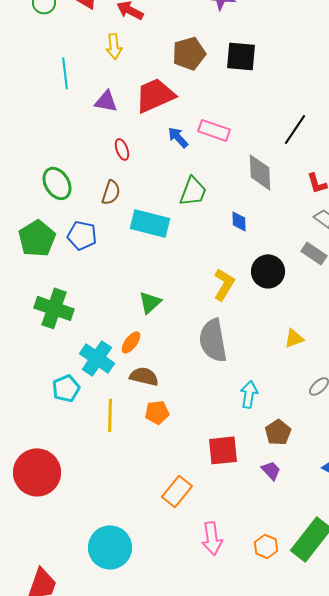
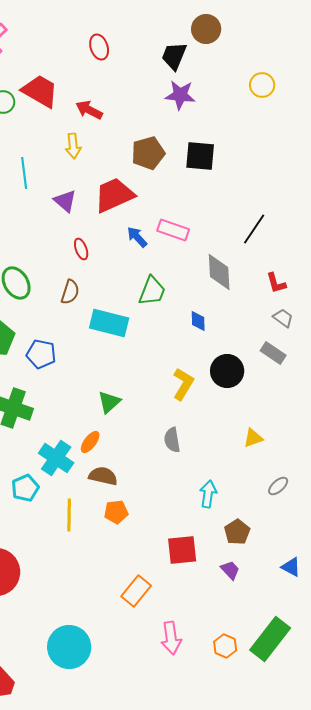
purple triangle: (106, 101) -> (65, 201), turned 30
blue pentagon: (82, 235) -> (41, 354), moved
gray semicircle: (213, 340) -> (172, 440), size x0.6

